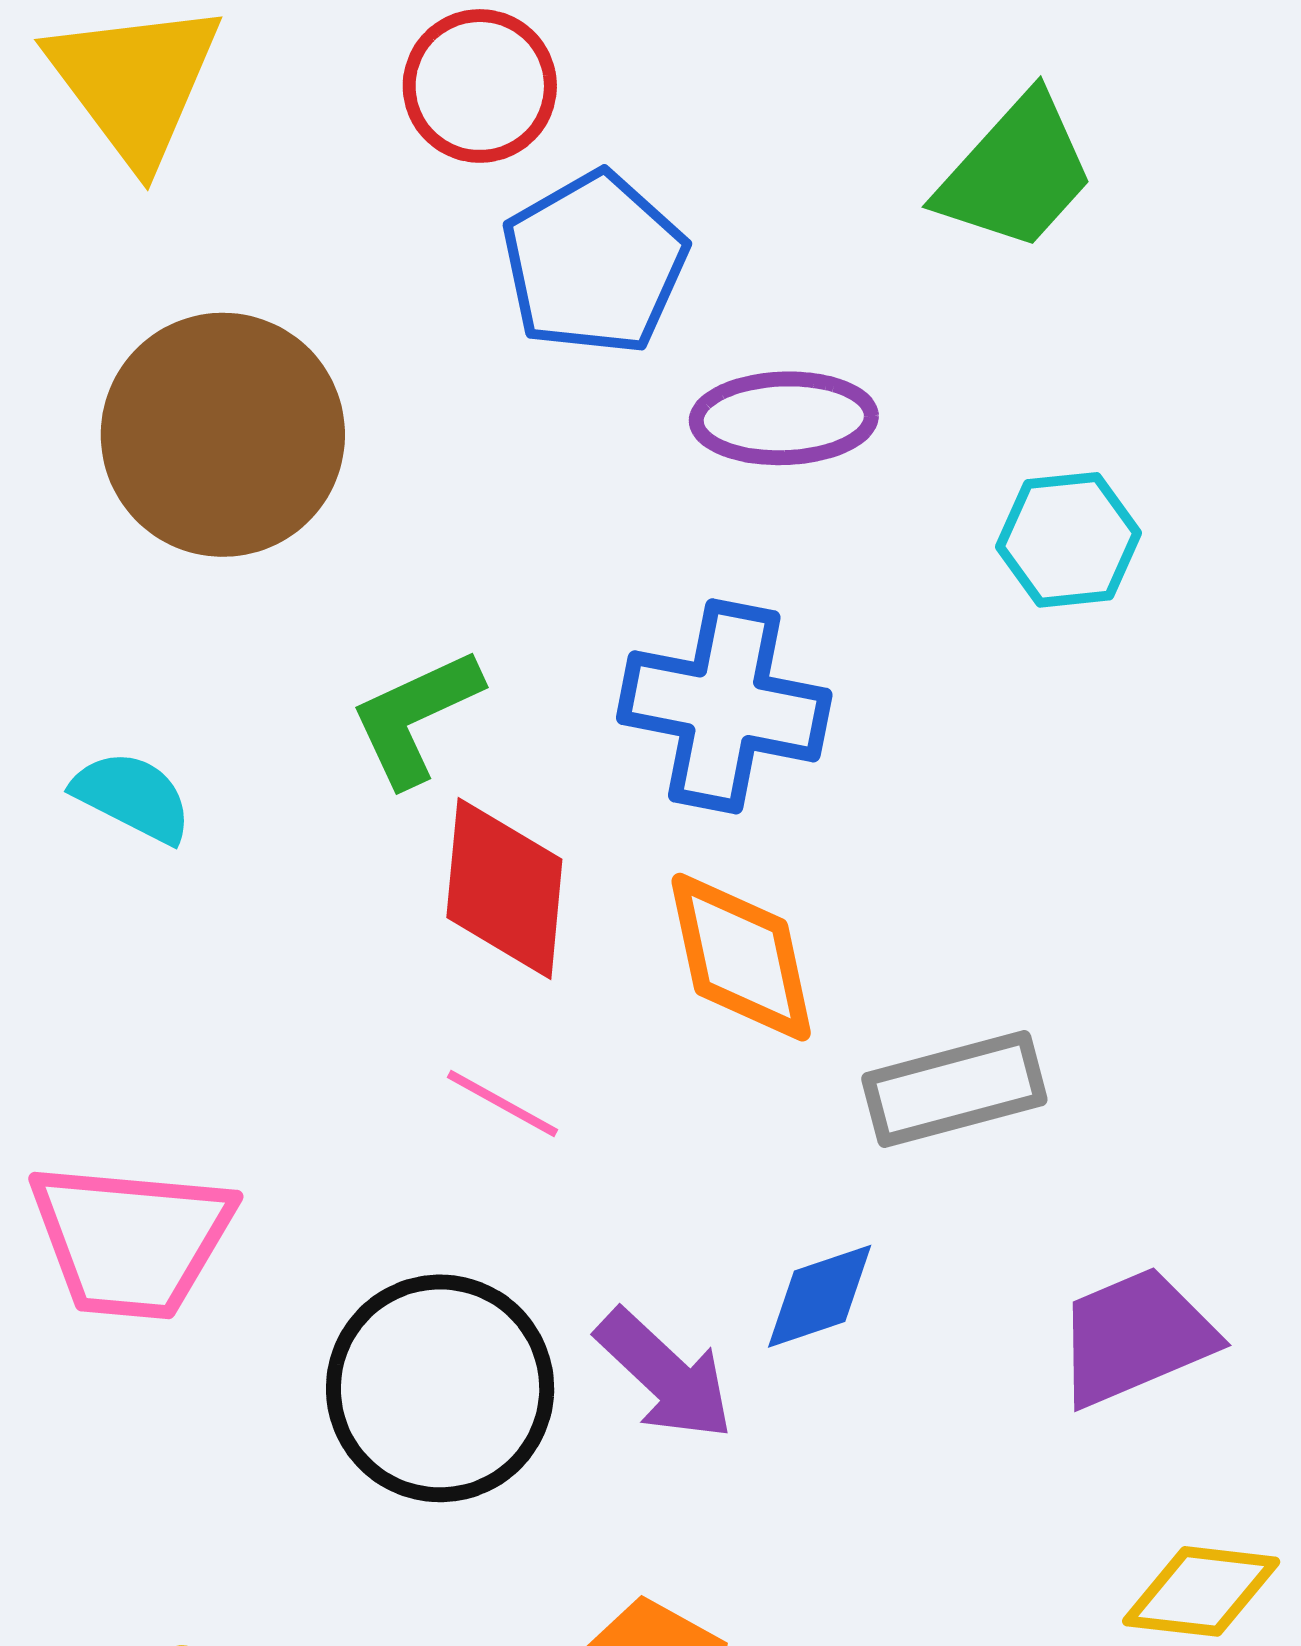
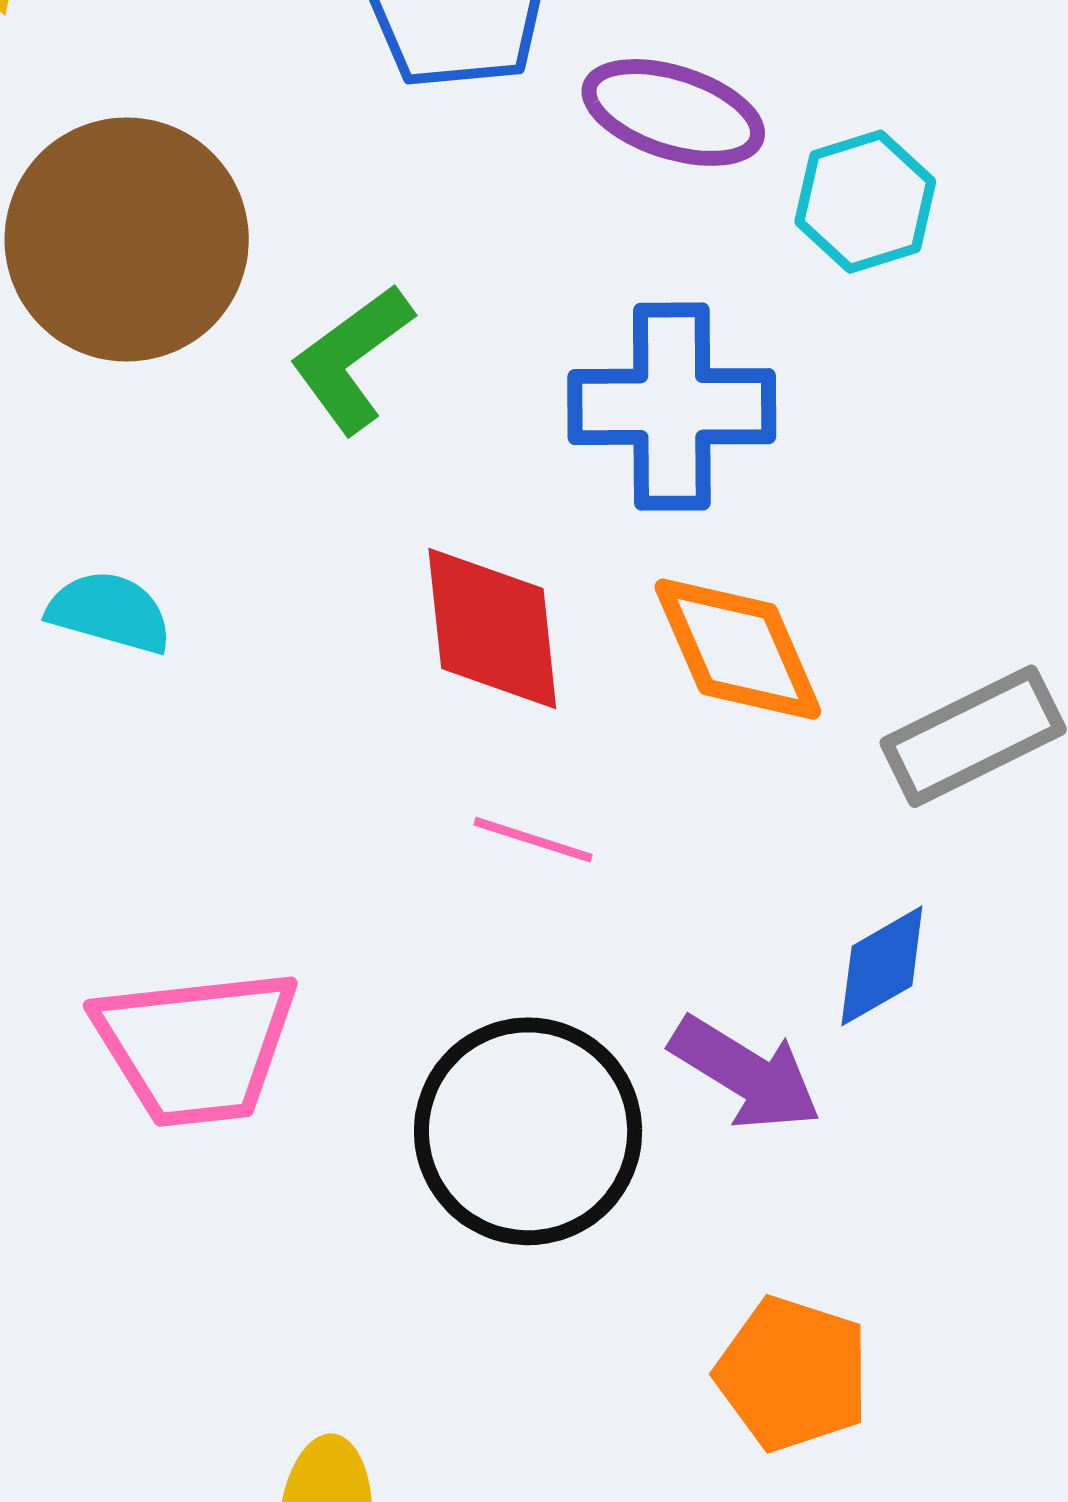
purple ellipse: (784, 418) -> (673, 112), turned 31
cyan hexagon: (1069, 540) -> (865, 202), moved
green L-shape: (416, 717) -> (352, 359), moved

